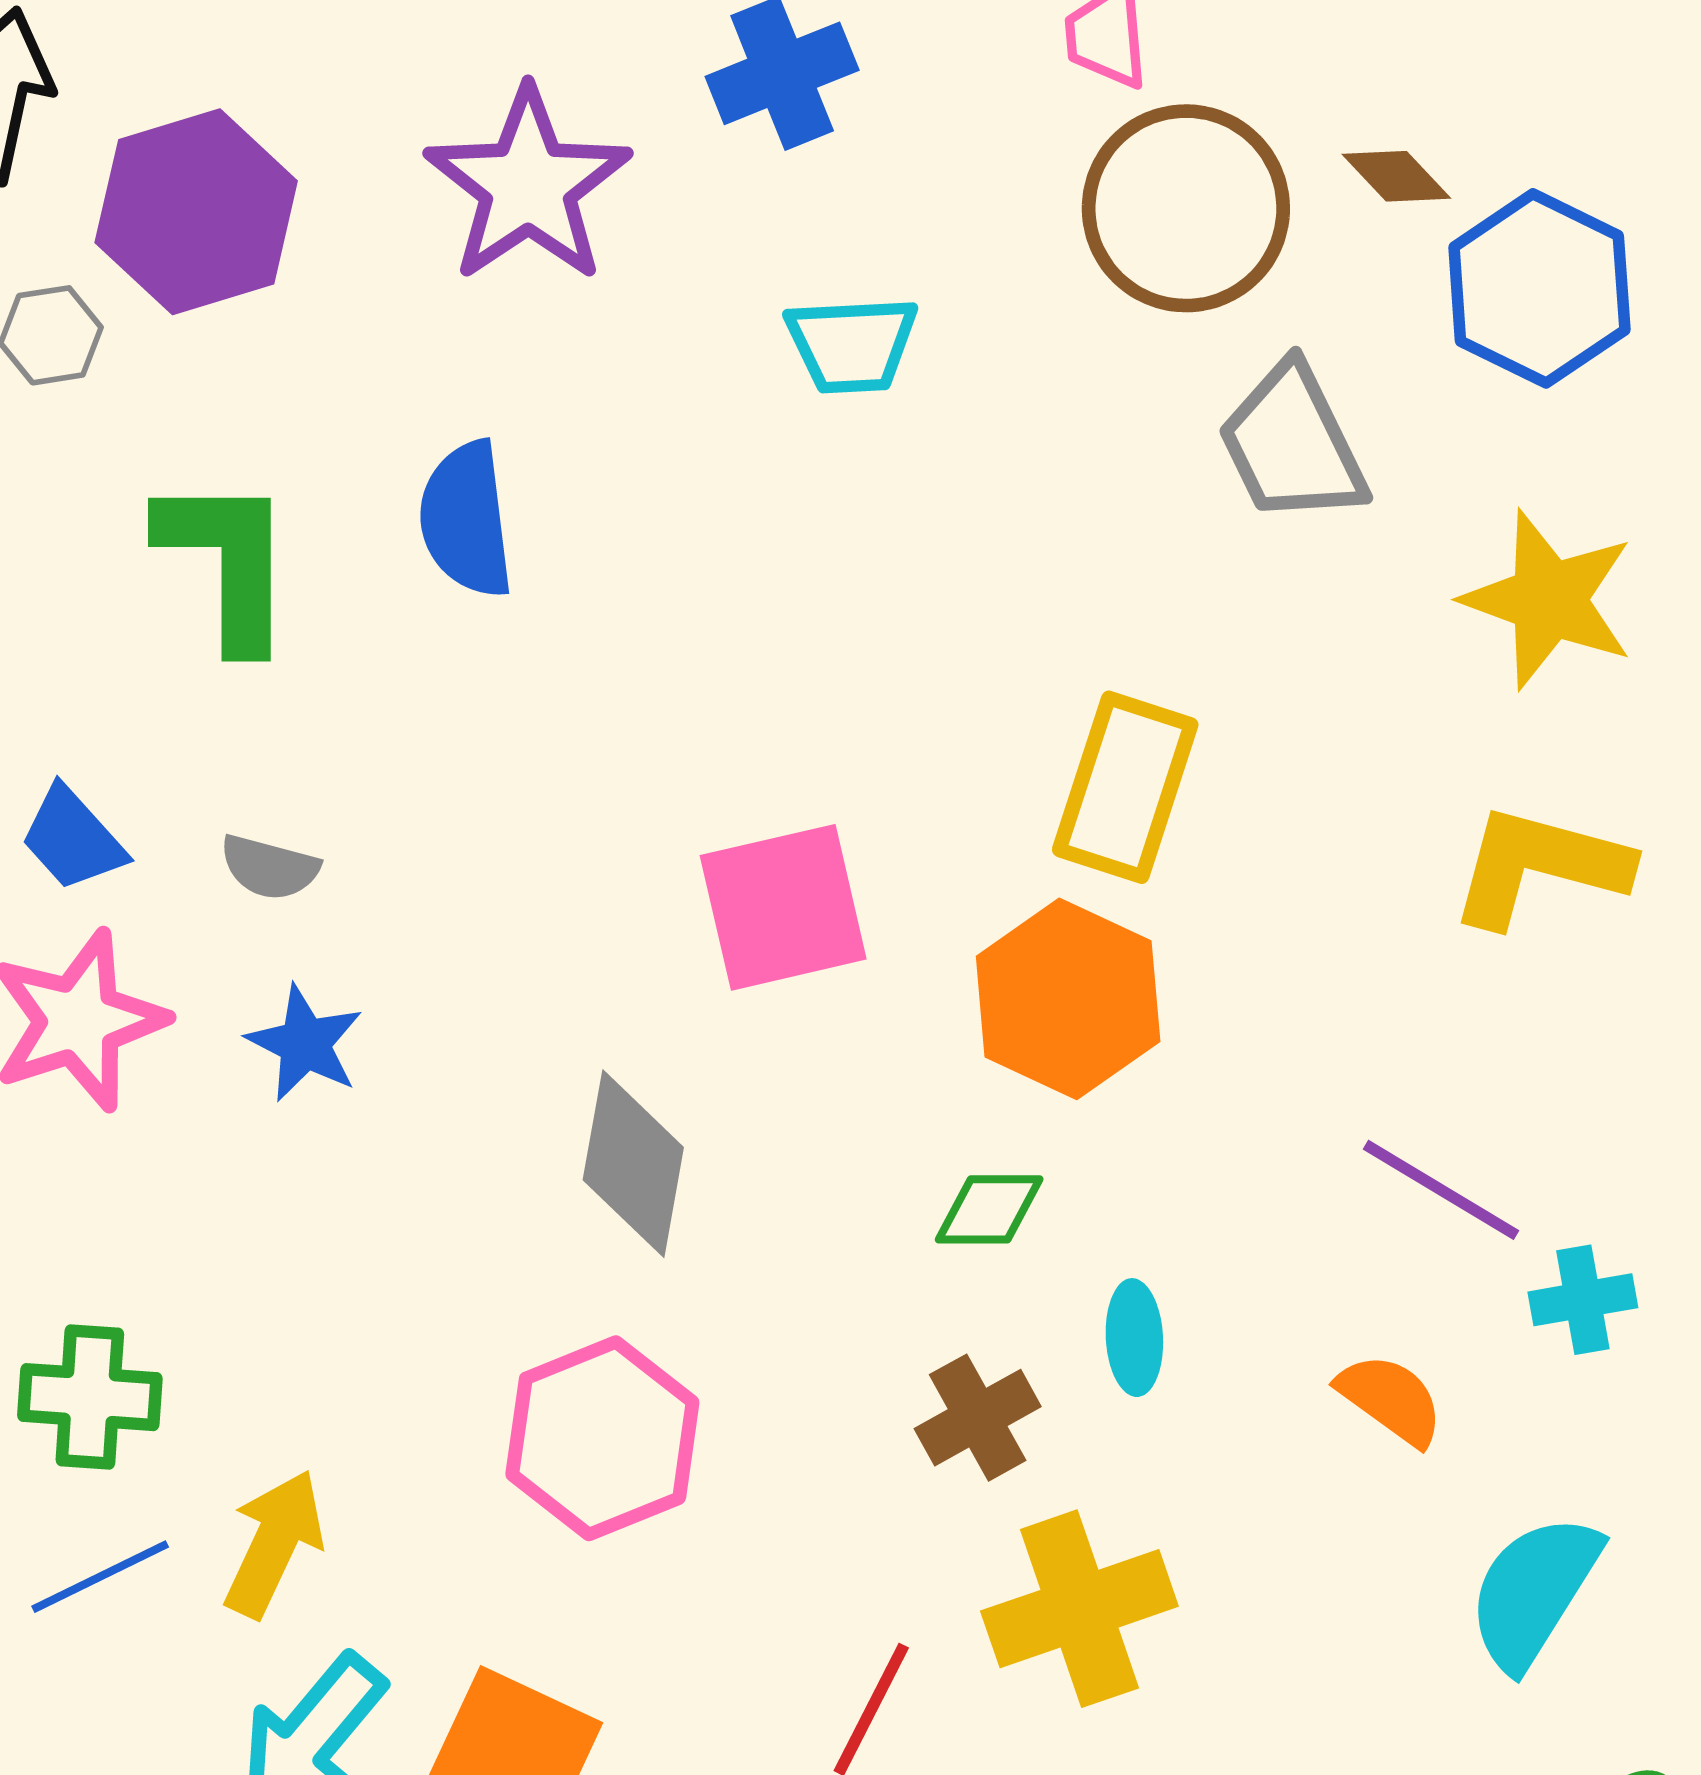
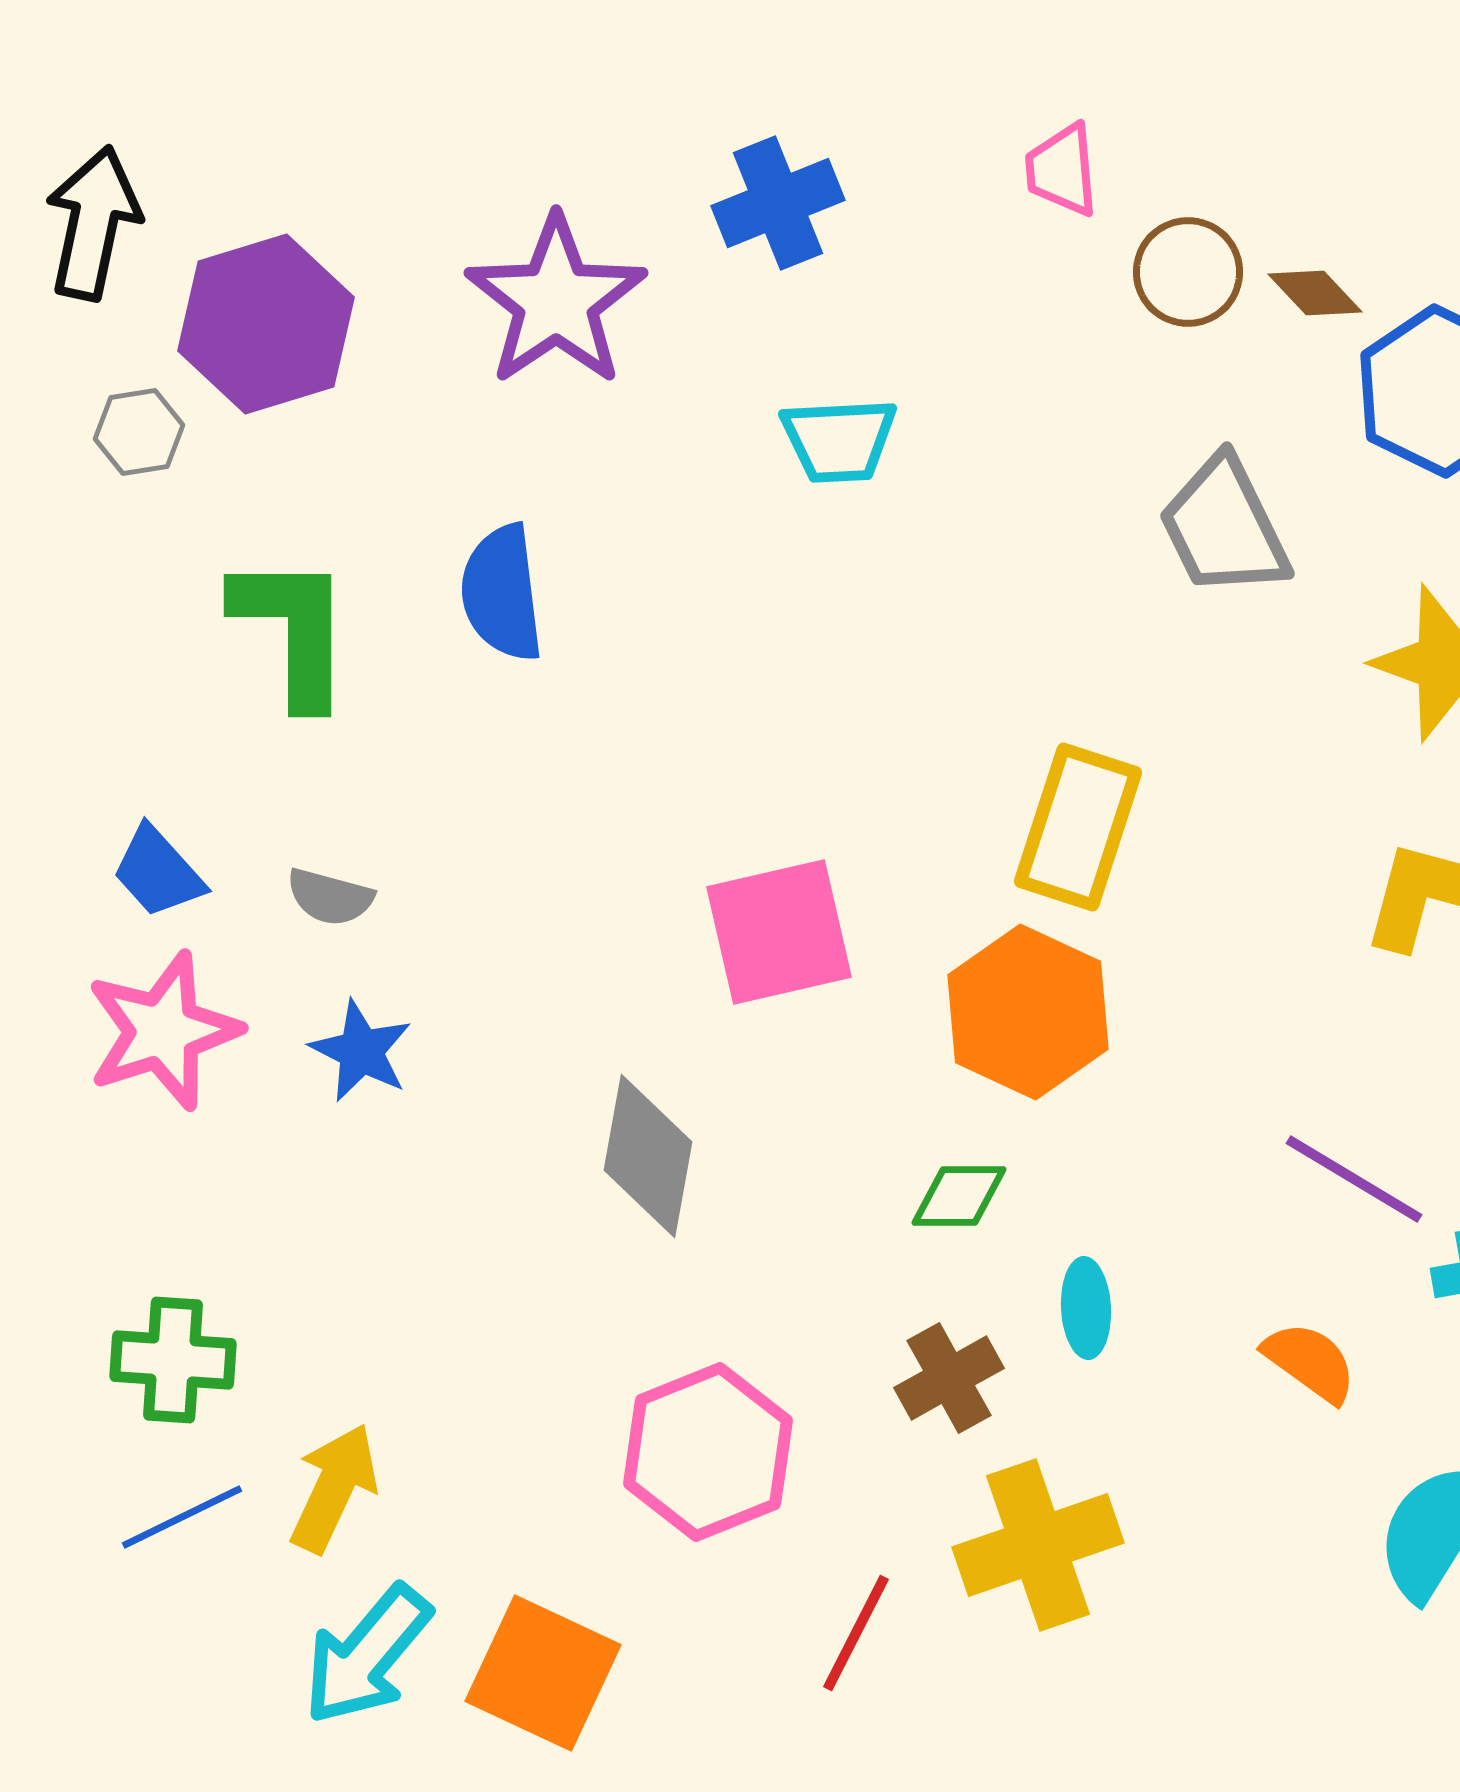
brown circle: (1186, 208) -> (1188, 272), moved, size x0.6
pink hexagon: (602, 1438) -> (708, 1452), moved

